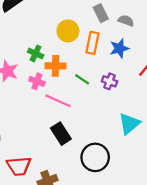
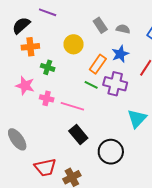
orange rectangle: (93, 43) -> (98, 64), moved, turned 30
orange cross: (55, 66) -> (30, 47), moved
pink cross: (37, 81) -> (47, 98), moved
purple cross: (109, 81) -> (115, 84), size x1.6

